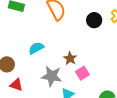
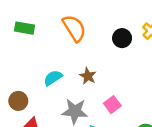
brown star: (70, 58) -> (88, 76), moved

